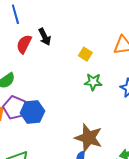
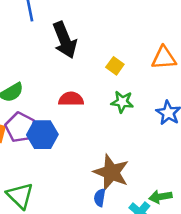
black arrow: (45, 37) -> (65, 40), size x1.6
red semicircle: (24, 44) -> (71, 99), moved, turned 60

